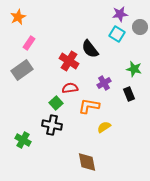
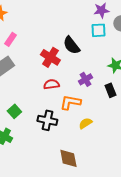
cyan square: (117, 34) -> (98, 30), turned -35
green square: (56, 103) -> (14, 111), moved
black cross: (52, 125) -> (47, 120), moved

